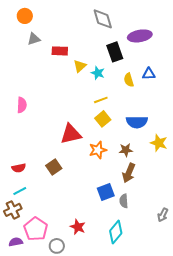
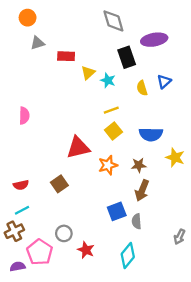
blue triangle: (149, 74) -> (164, 81), turned -40
gray circle: (57, 246) -> (64, 233), moved

